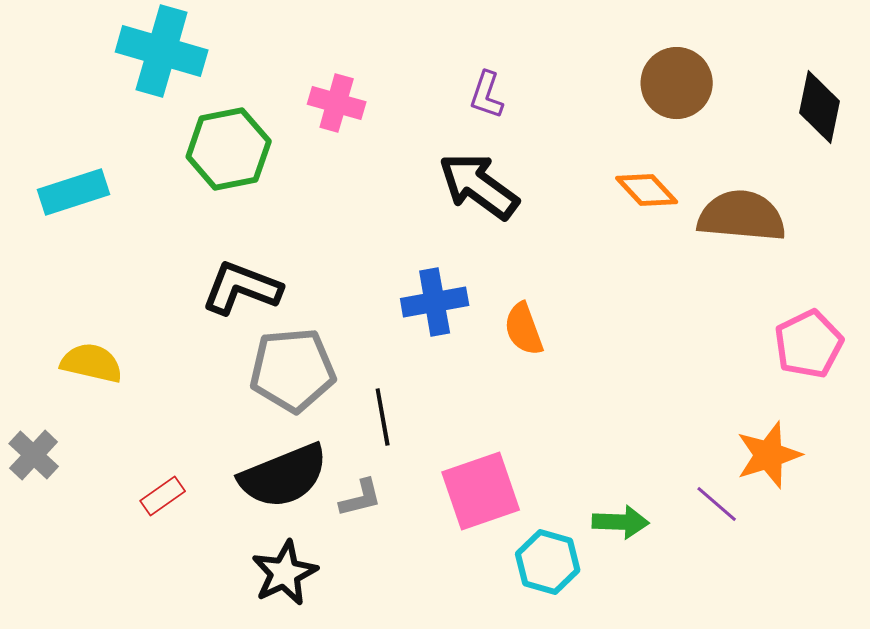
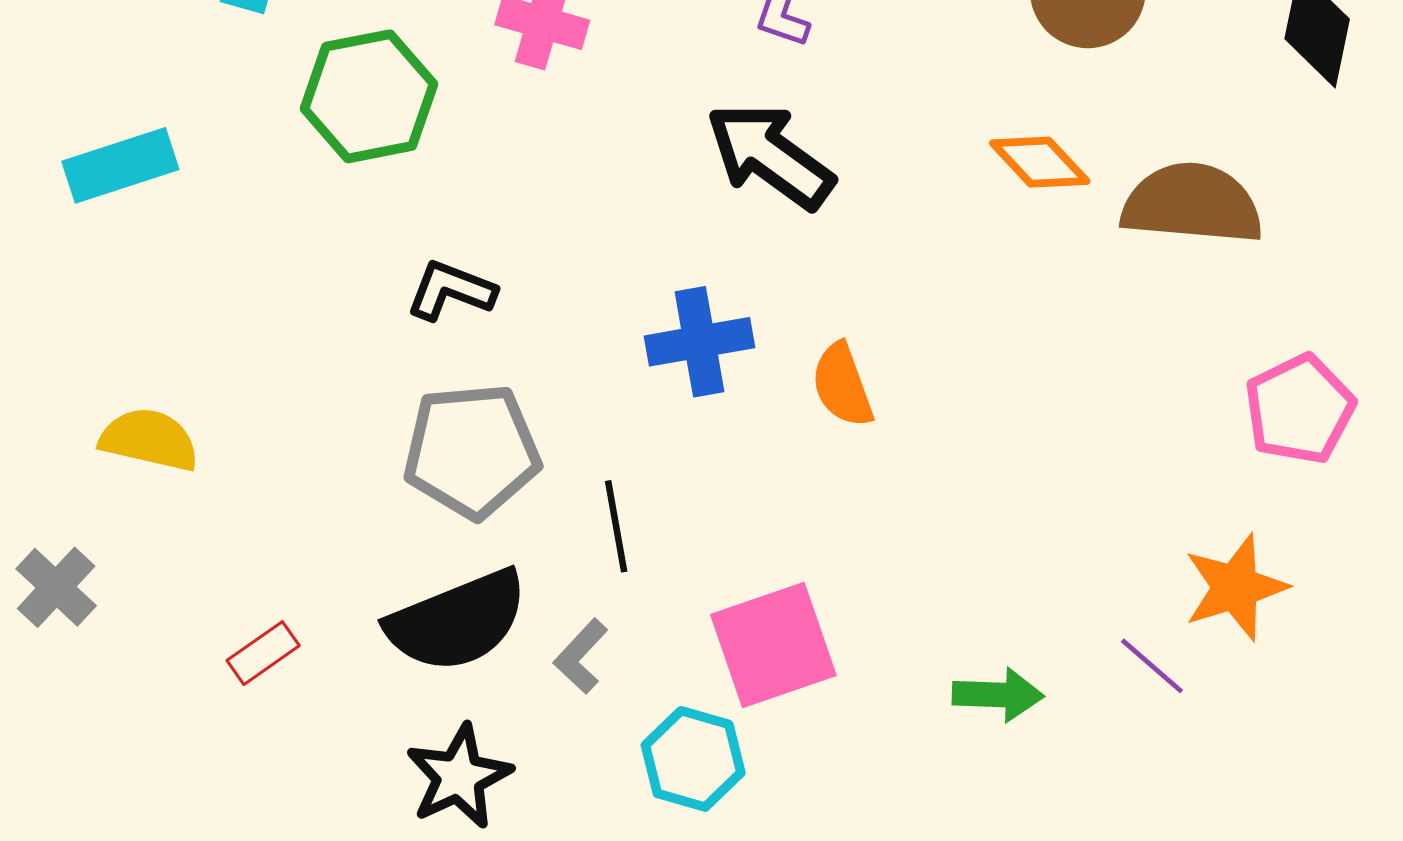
black L-shape: (242, 288) -> (451, 290), moved, size x0.7
gray L-shape: (361, 498) -> (581, 656), turned 147
cyan hexagon: (548, 562) -> (693, 759), moved

